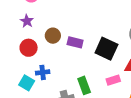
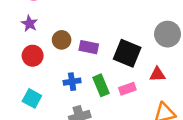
blue cross: (43, 72) -> (72, 82), moved
pink rectangle: (113, 80) -> (127, 89), moved
green rectangle: (84, 85) -> (101, 85), moved

